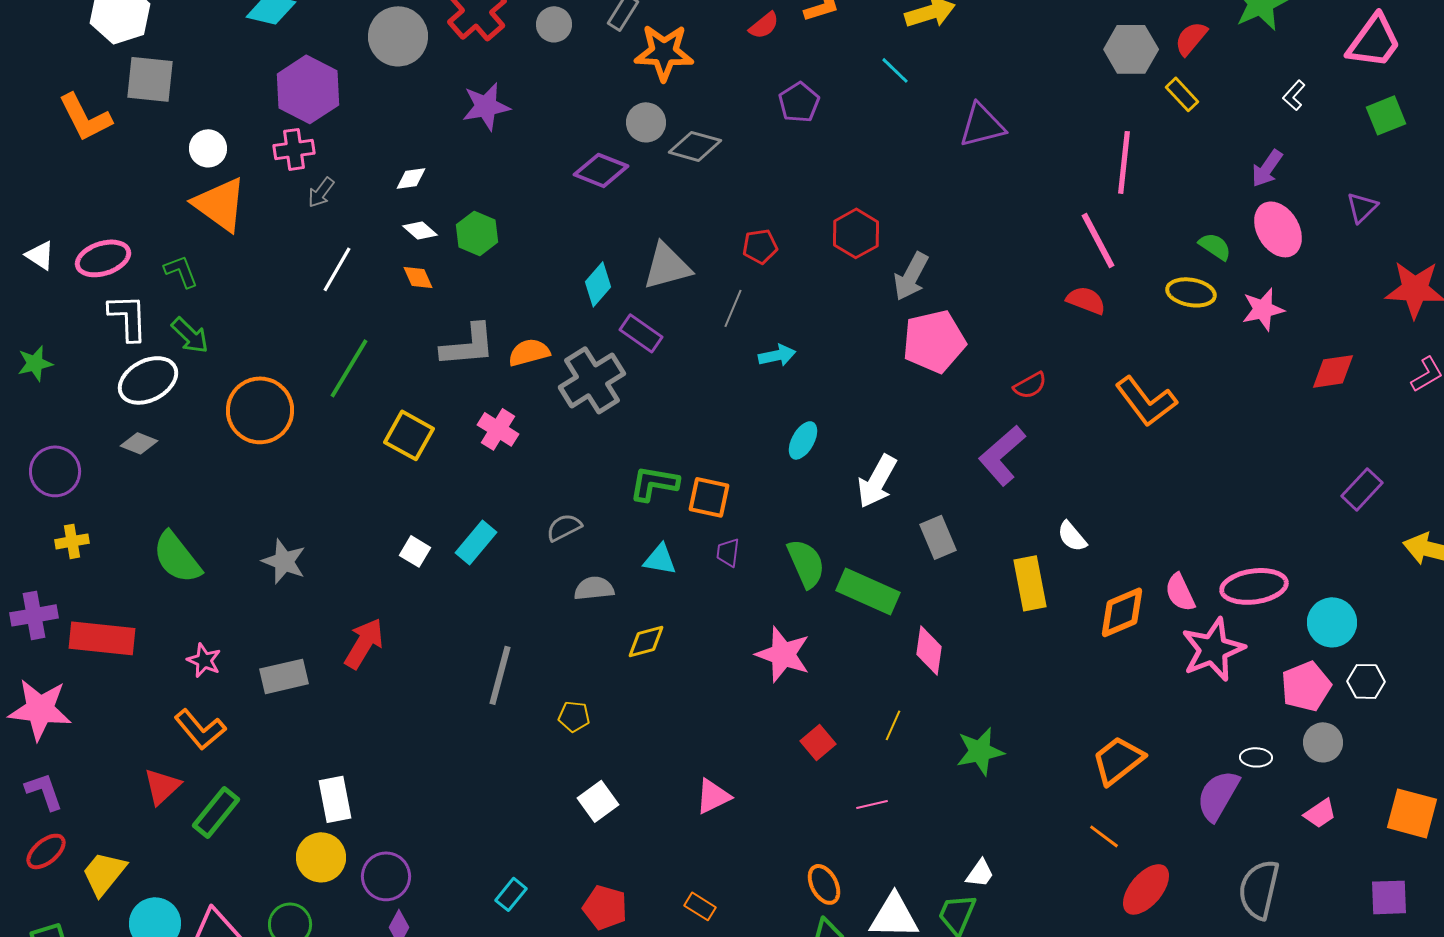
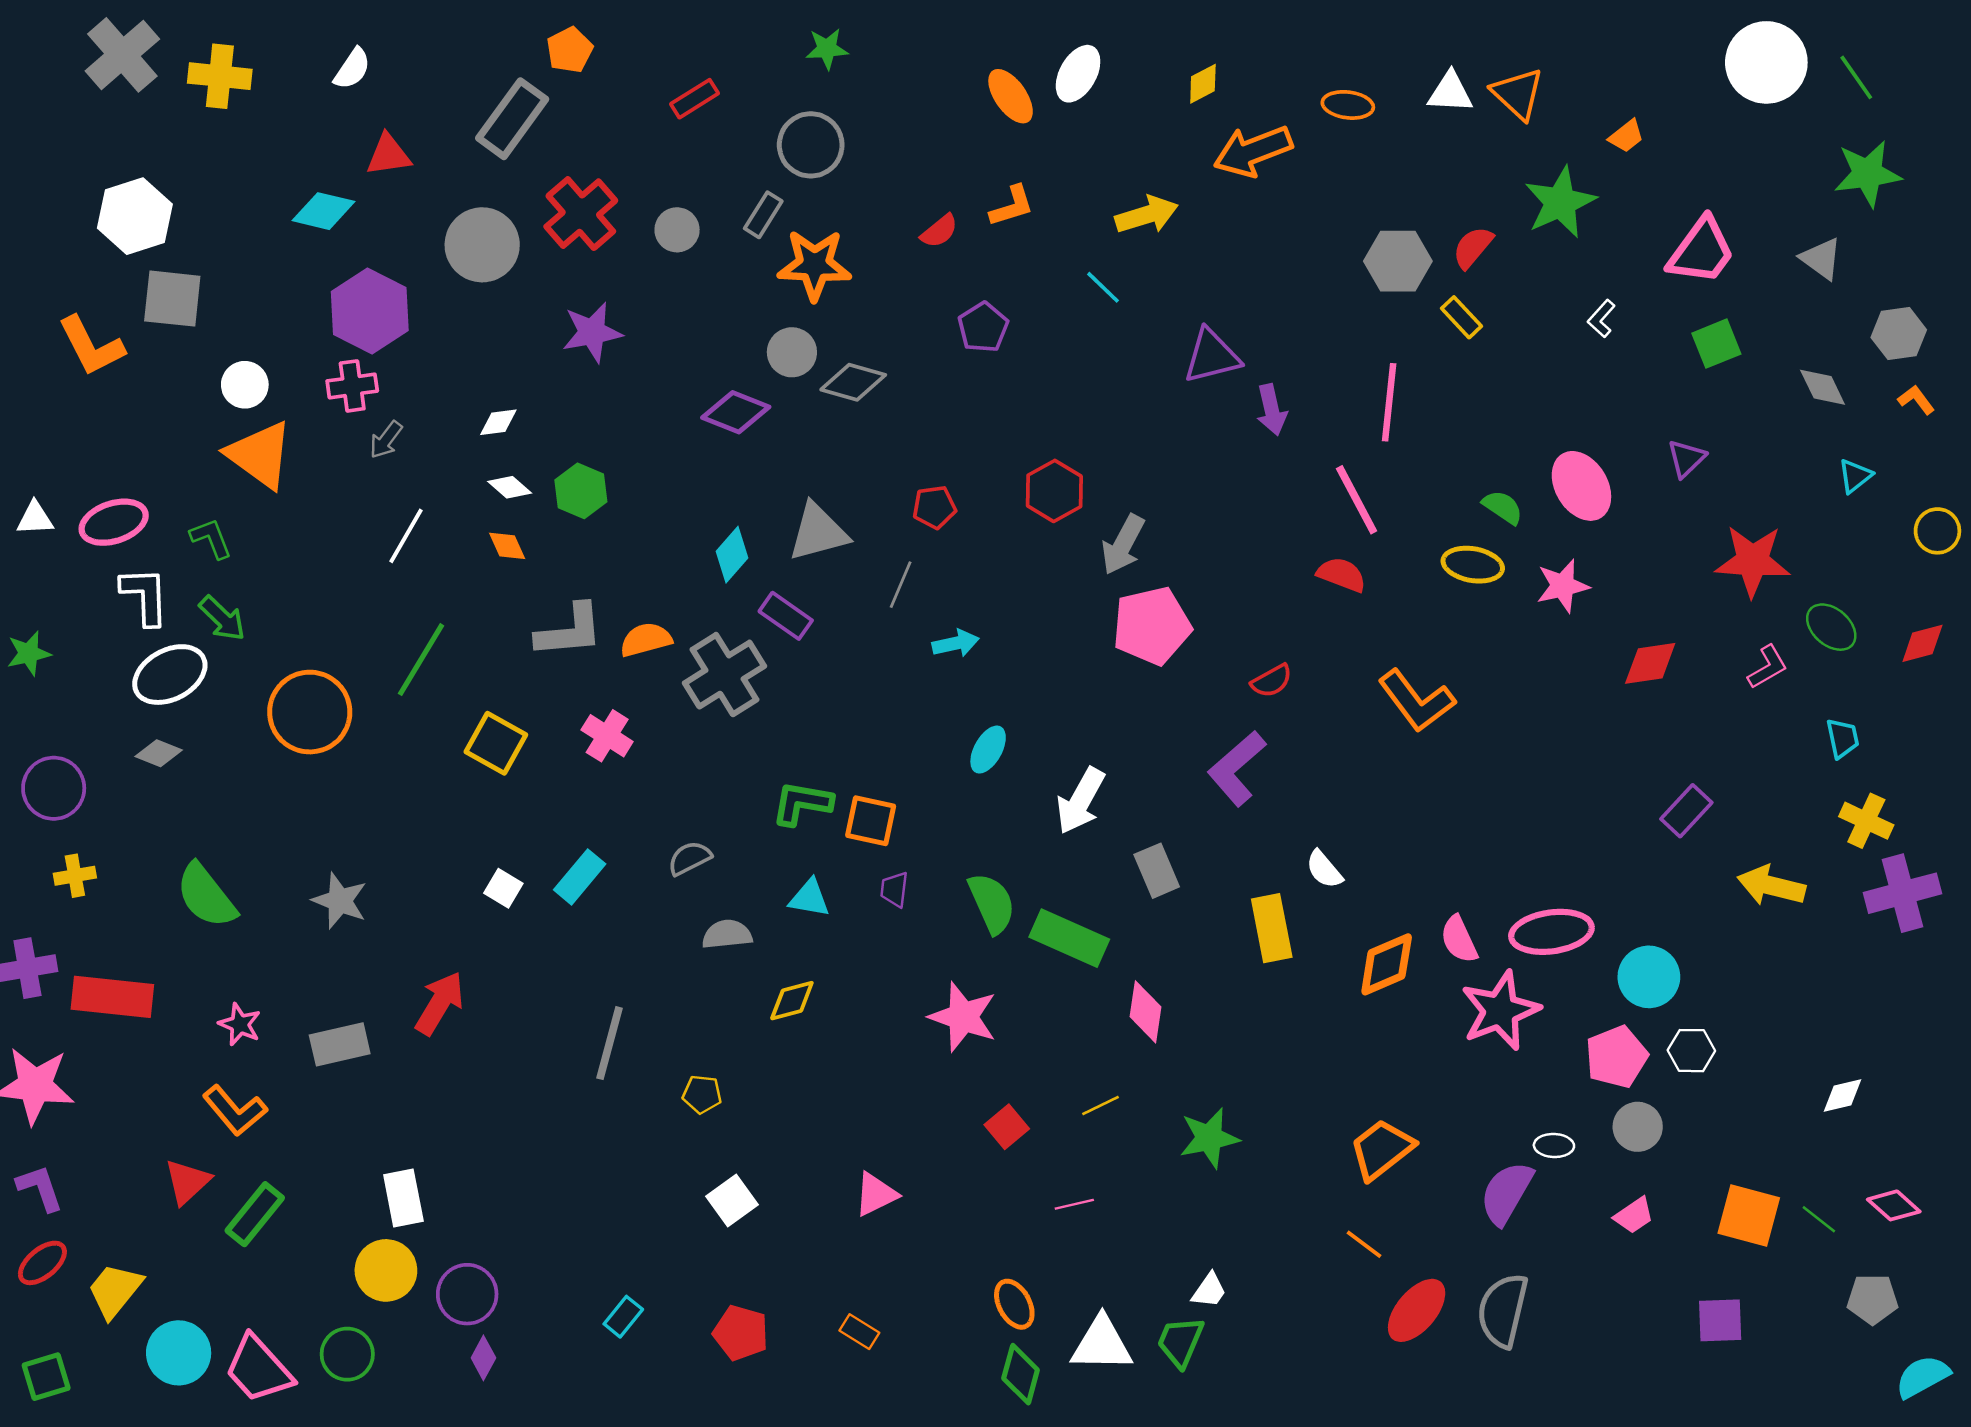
purple arrow: (1267, 168) -> (1272, 410), moved, turned -48
white triangle: (40, 255) -> (35, 518), turned -36
yellow line: (893, 725) -> (1101, 1106), turned 40
gray semicircle: (1259, 889) -> (1503, 1310), moved

